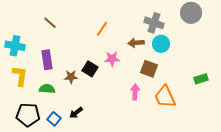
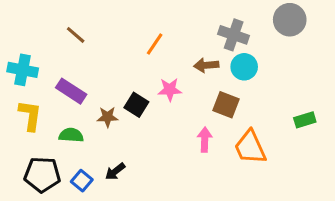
purple rectangle: (47, 60) -> (71, 91), turned -48

